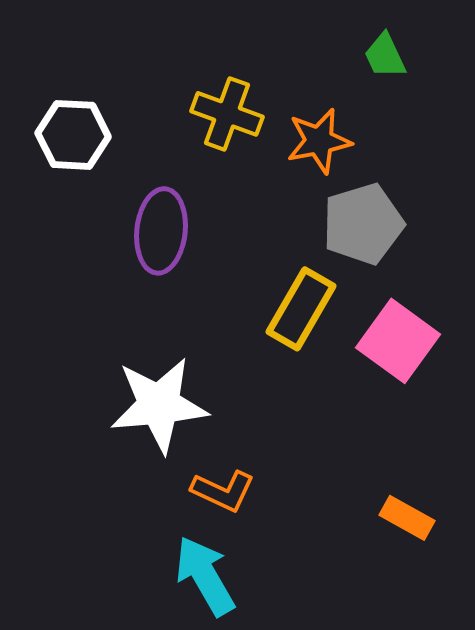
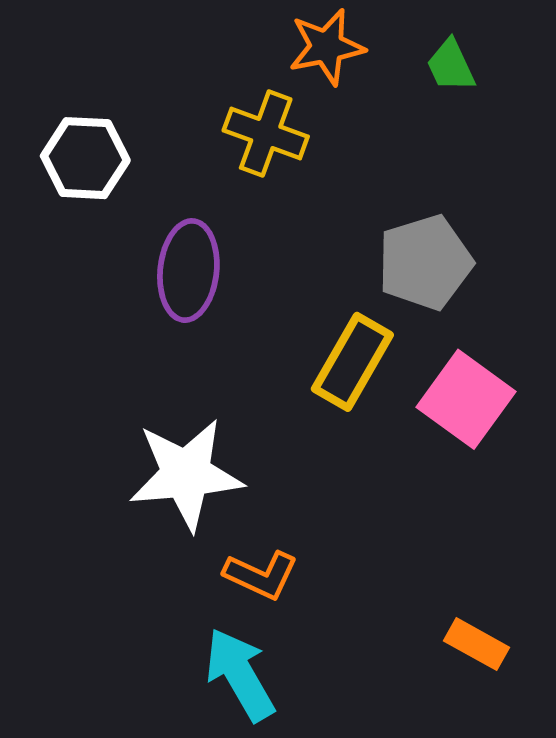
orange star: (319, 141) -> (327, 47), moved
orange rectangle: (407, 518) -> (477, 644), moved

